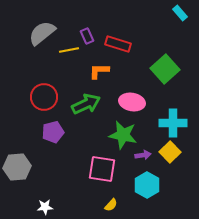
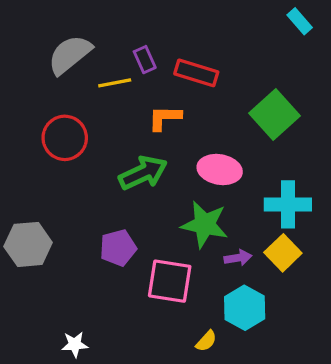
red circle: (44, 97) -> (65, 138), moved
purple pentagon: (53, 132) -> (118, 248), moved
gray hexagon: (17, 167) -> (28, 244), moved
yellow semicircle: (111, 205) -> (206, 341), moved

